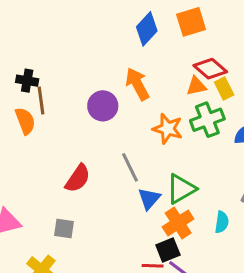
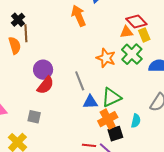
black cross: (27, 81) -> (18, 20), turned 32
orange arrow: (137, 84) -> (79, 16), moved
purple circle: (103, 106) -> (43, 70), moved
green cross: (207, 120) -> (132, 54), turned -30
blue triangle: (149, 199) -> (90, 102), turned 42
black square: (168, 250) -> (115, 134), moved

